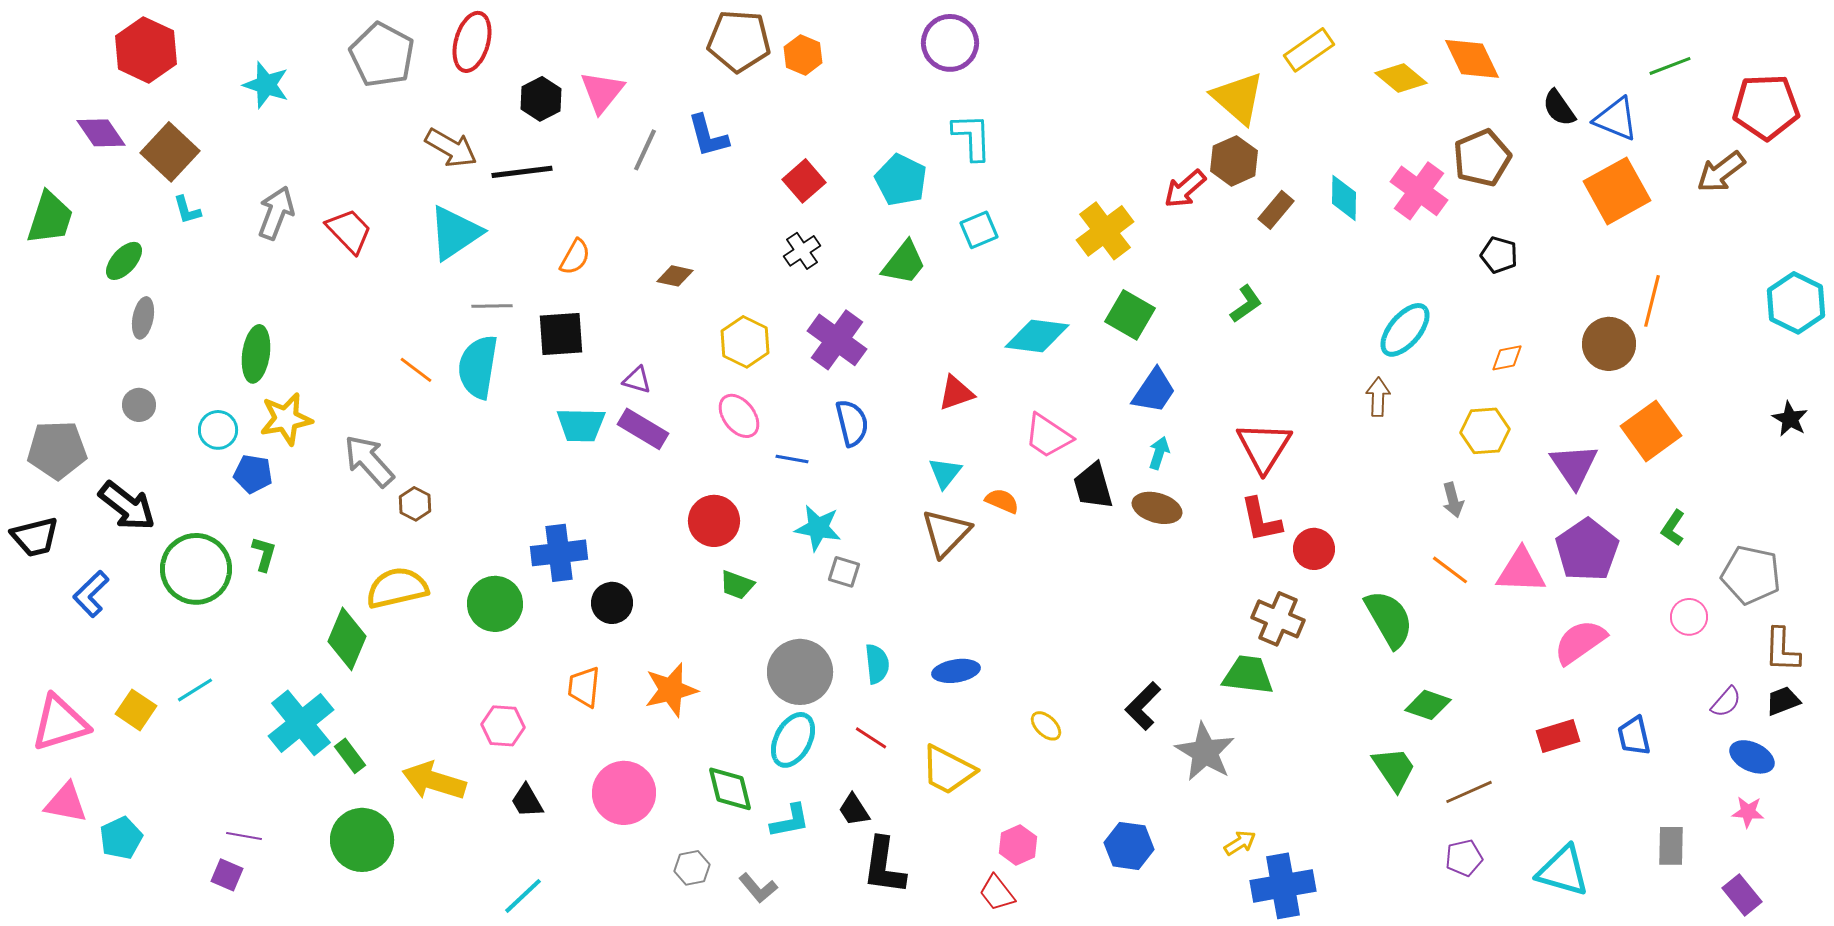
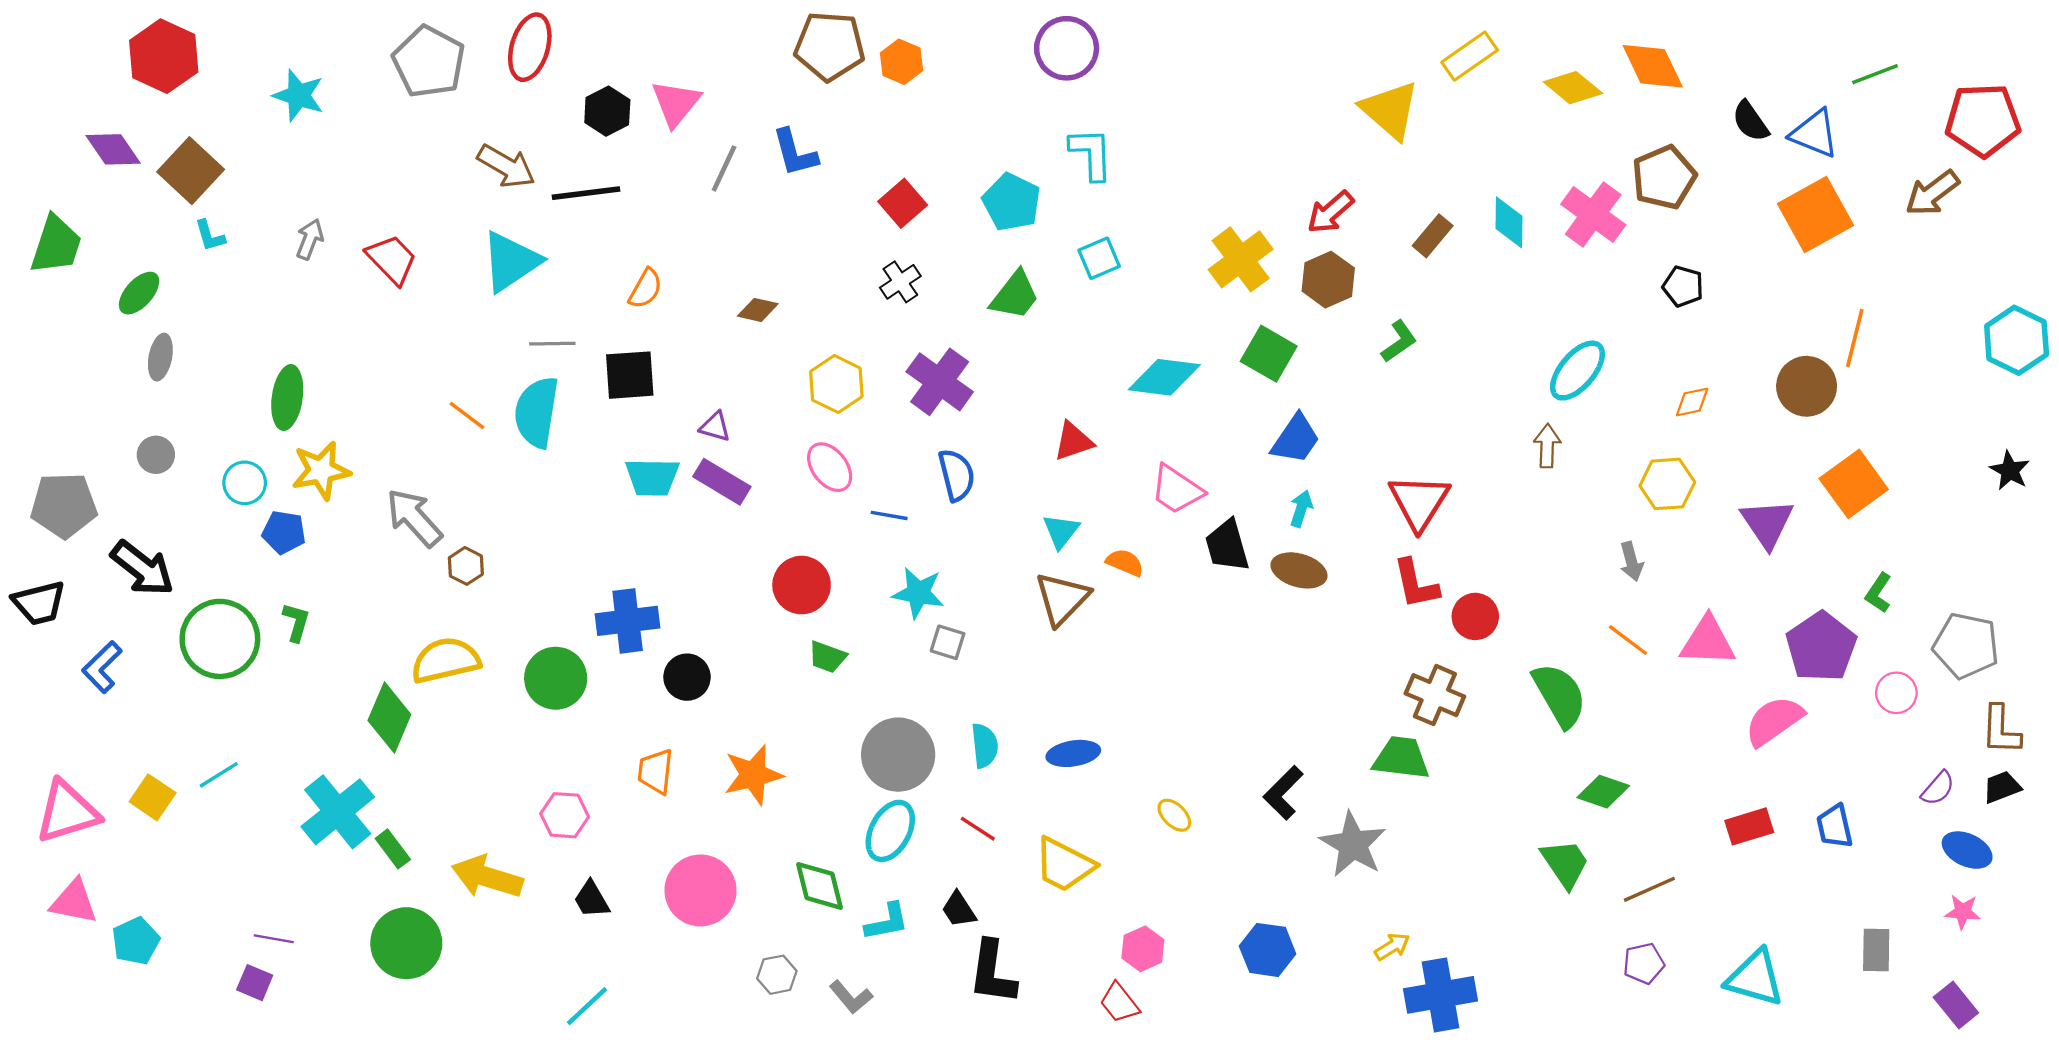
brown hexagon: (1234, 161) -> (1328, 280), moved
gray arrow: (276, 213) -> (310, 239), size x0.7
purple pentagon: (1587, 550) -> (1821, 647), moved

